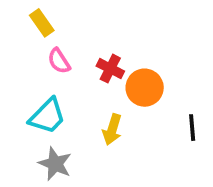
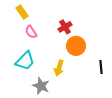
red cross: (110, 69) -> (65, 27), moved, turned 32
gray star: (55, 164) -> (41, 86), moved

